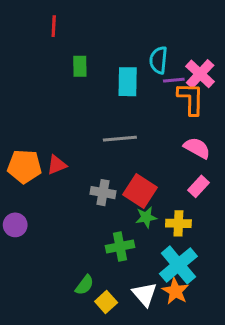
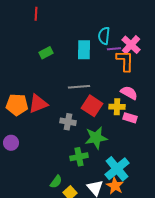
green rectangle: (80, 66) -> (46, 53), moved, turned 64
red triangle: (57, 165) -> (38, 104), size x1.5
pink rectangle: (199, 186) -> (130, 118), turned 64
red square: (140, 191) -> (92, 106), moved
green star: (146, 217) -> (96, 138), size x1.6
yellow cross: (178, 223) -> (117, 107), moved

